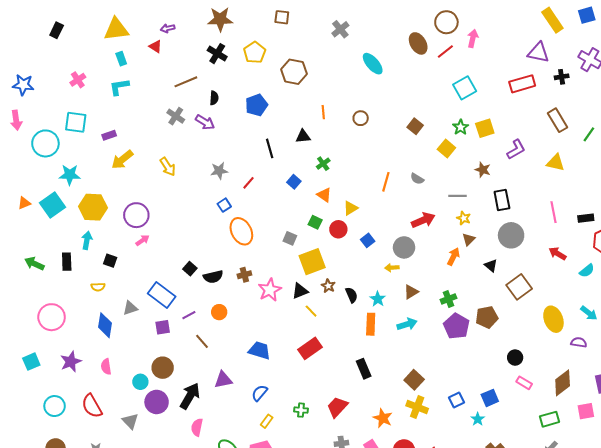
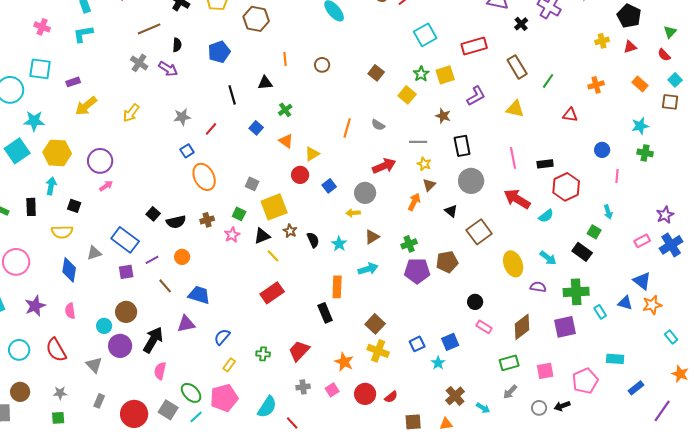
black cross: (562, 77) -> (521, 24), turned -32
pink cross: (78, 80) -> (42, 27), turned -35
red rectangle: (522, 84) -> (474, 46), moved
yellow arrow: (168, 167) -> (131, 113), turned 72
green square: (315, 222) -> (239, 214), moved
red arrow: (558, 254) -> (517, 199), size x1.5
yellow semicircle: (98, 287) -> (62, 232), size x1.5
pink star: (270, 290) -> (232, 235), size x0.7
orange rectangle: (371, 324) -> (337, 287), moved
purple pentagon: (457, 326) -> (417, 271), turned -30
blue trapezoid: (260, 350) -> (199, 295), moved
pink square: (586, 411) -> (545, 371), moved

